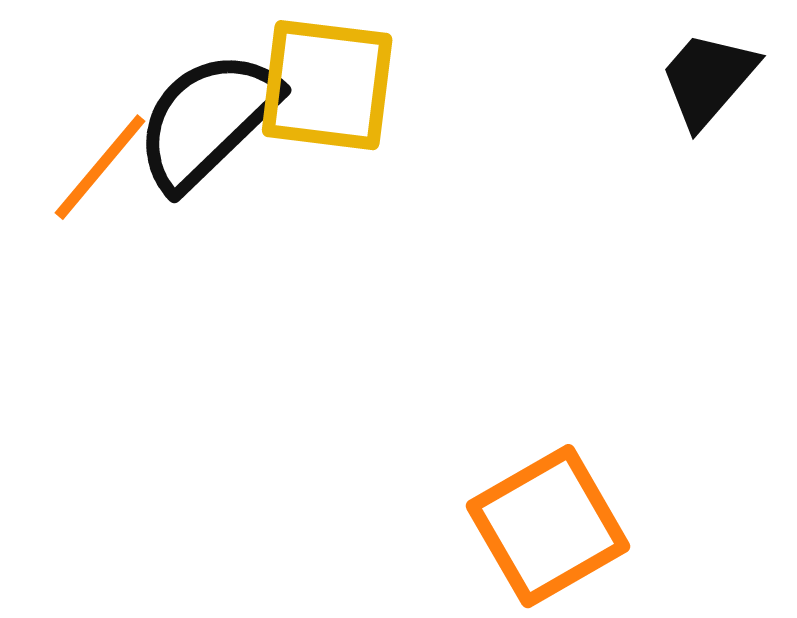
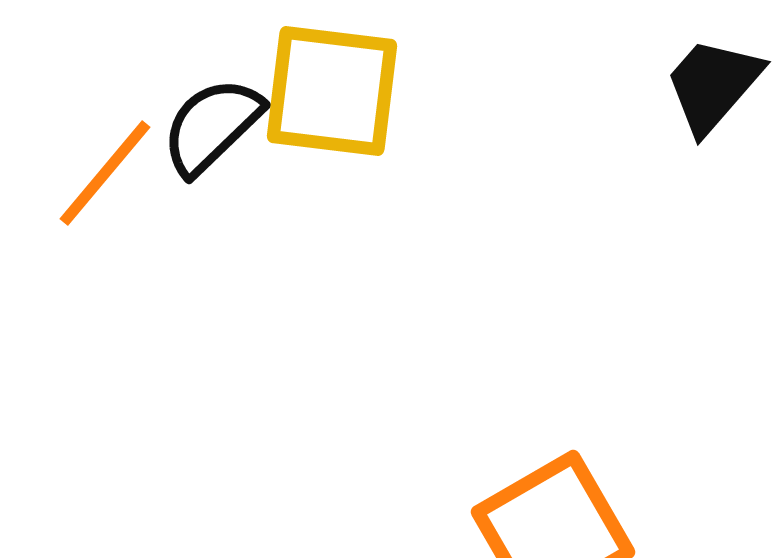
black semicircle: (207, 120) -> (212, 126), size x0.7

